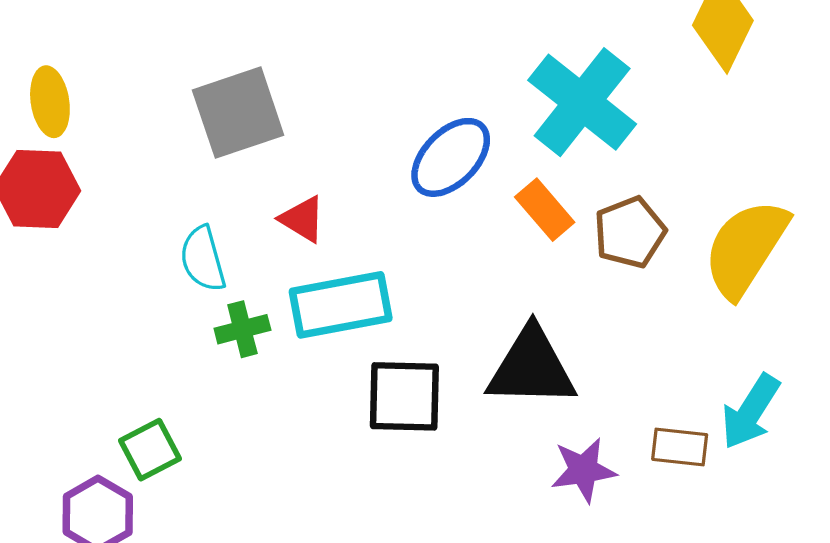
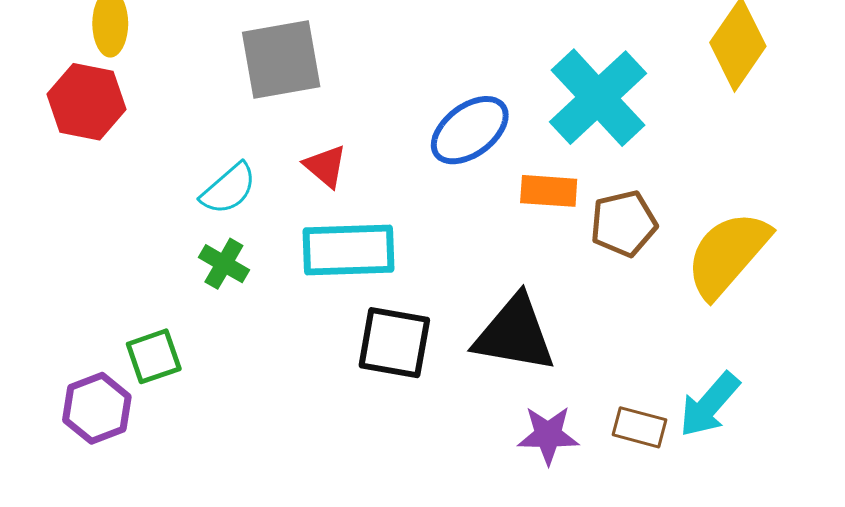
orange rectangle: (545, 210) -> (549, 191), turned -54
cyan semicircle: (203, 259) -> (229, 189), turned -124
green cross: (242, 329) -> (224, 264), moved, turned 36

